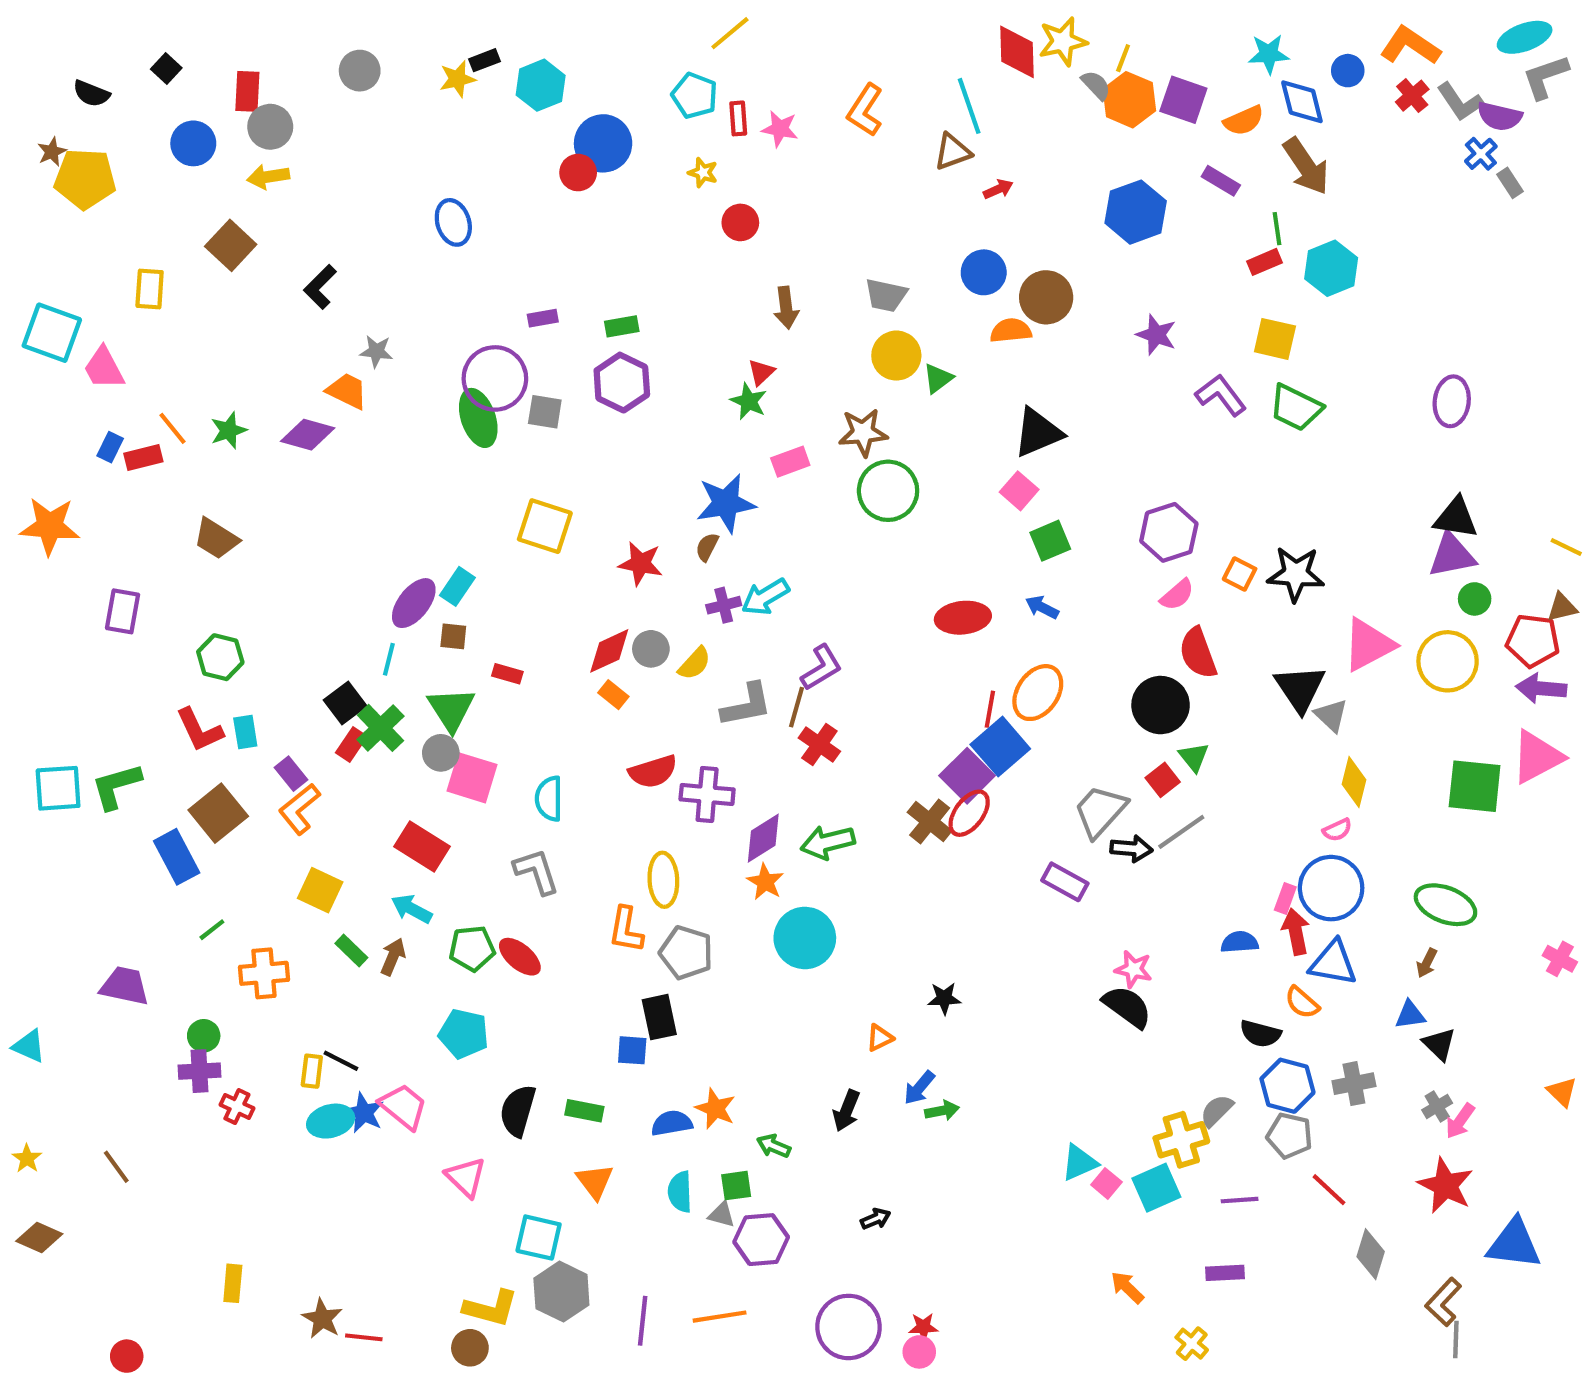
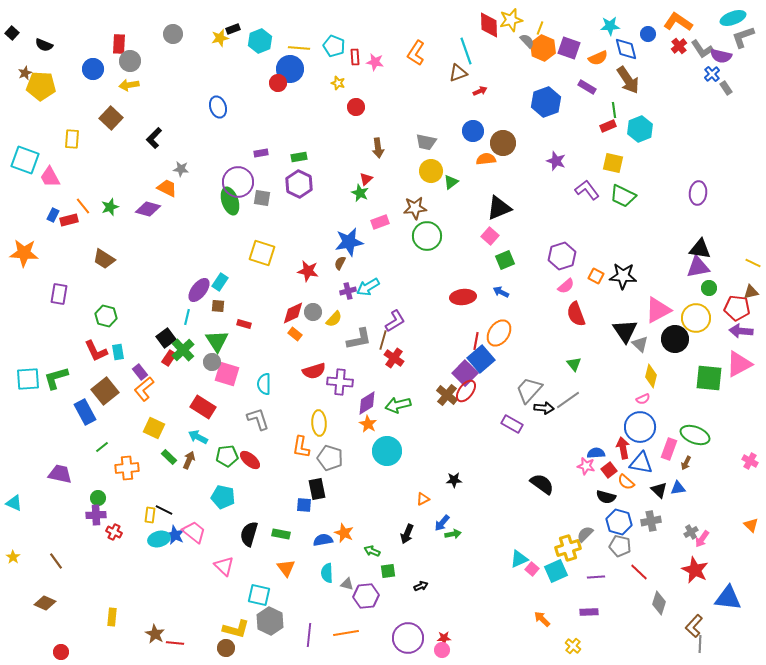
yellow line: (730, 33) -> (299, 48), moved, turned 45
black square: (166, 69) -> (12, 33), moved
black circle: (1161, 705) -> (675, 339), moved
red square: (1163, 780) -> (609, 470), moved
pink rectangle: (1285, 898) -> (669, 449), moved, size x1.5
pink star: (1133, 969) -> (586, 466), moved
black triangle: (1439, 1044) -> (659, 490), moved
green square: (736, 1186) -> (388, 571), moved
brown diamond: (39, 1238) -> (45, 603), moved

